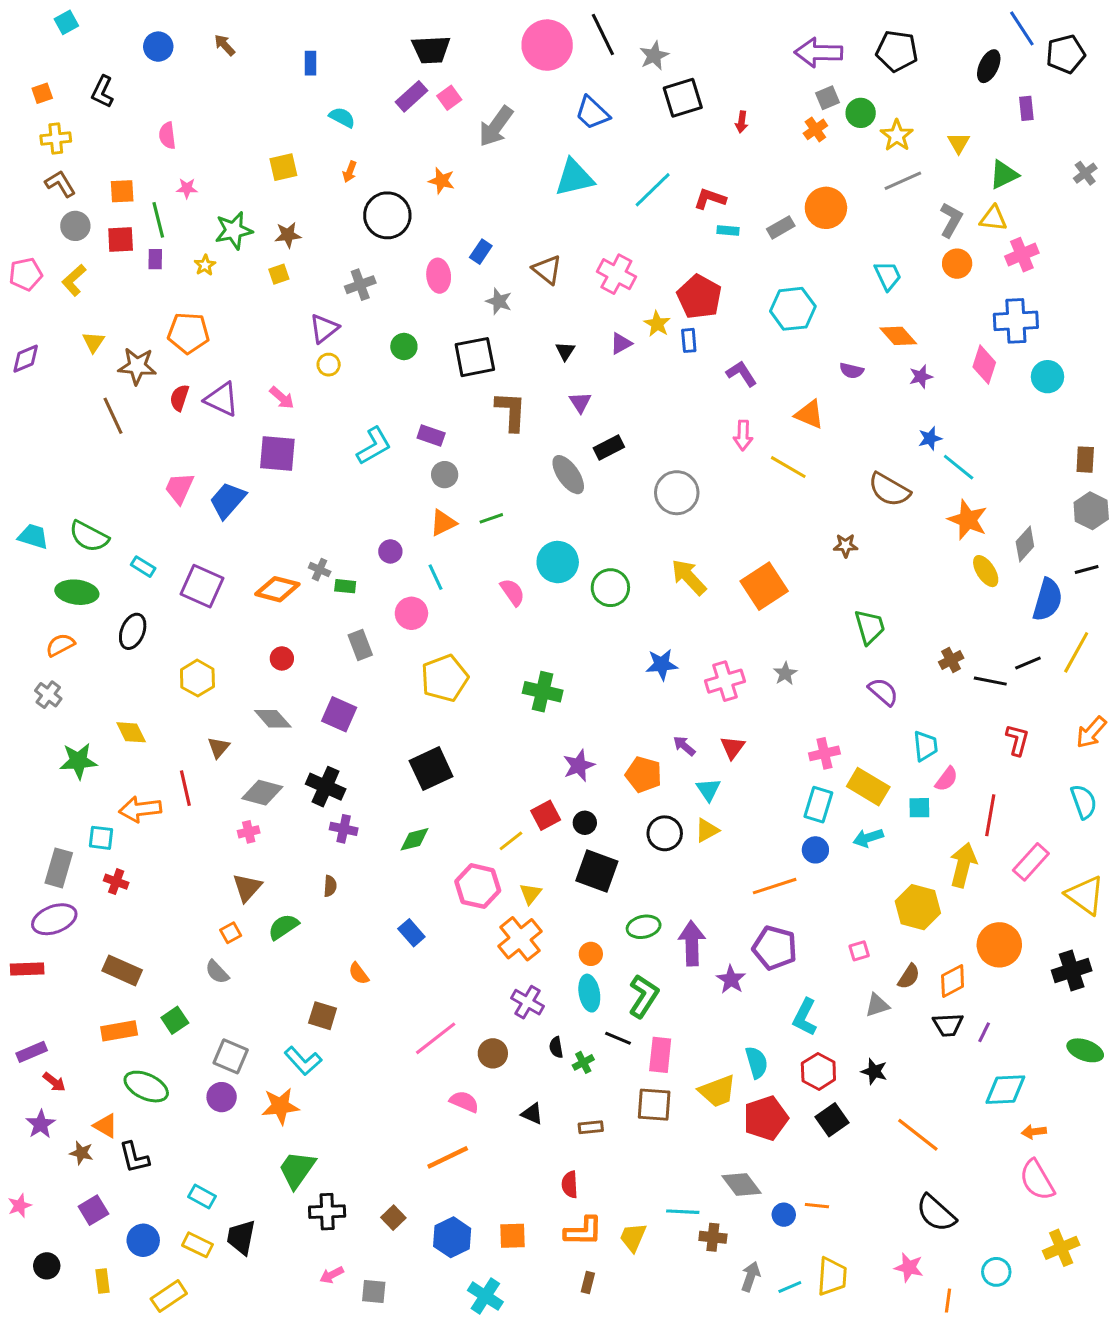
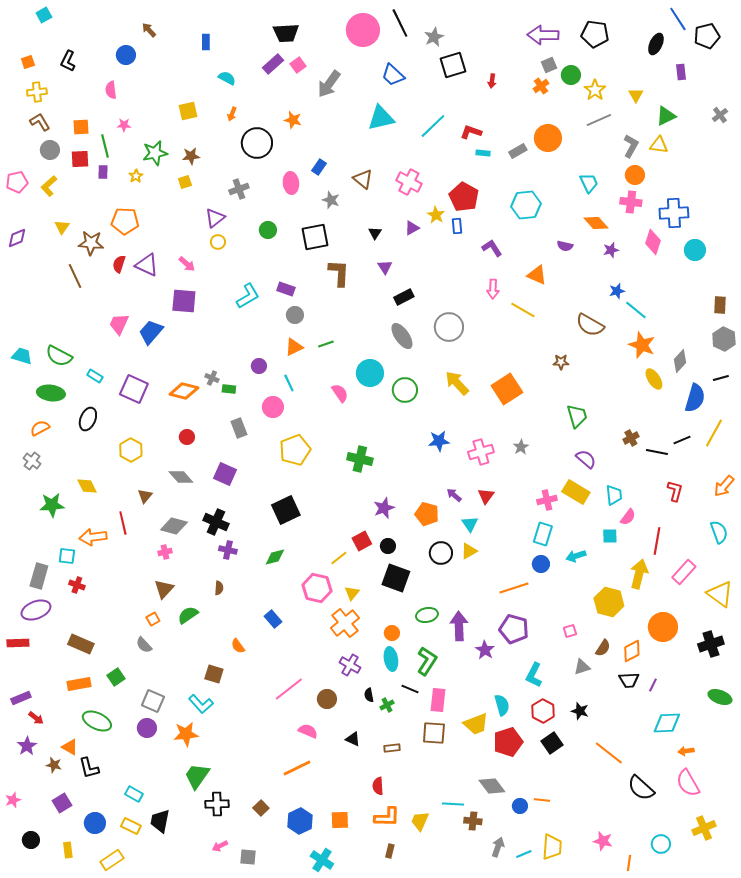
blue circle: (158, 47) -> (126, 55), moved
pink cross: (1022, 255) -> (631, 202), moved, turned 30
gray ellipse: (568, 475) -> (402, 336), moved
yellow rectangle: (868, 787) -> (576, 492), moved
black semicircle: (936, 1213) -> (641, 788), moved

